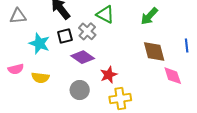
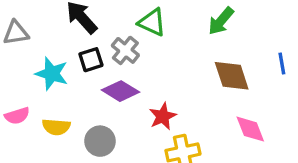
pink diamond: (173, 76) -> (250, 129), moved
gray circle: (80, 90) -> (100, 141), moved

